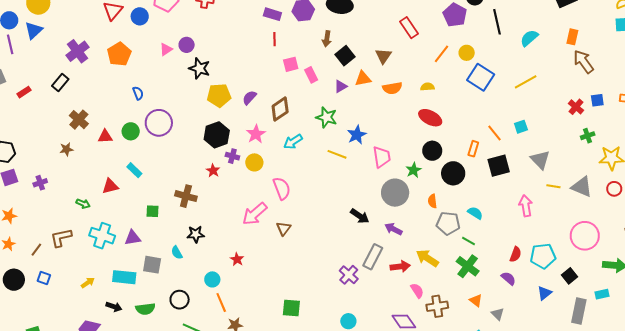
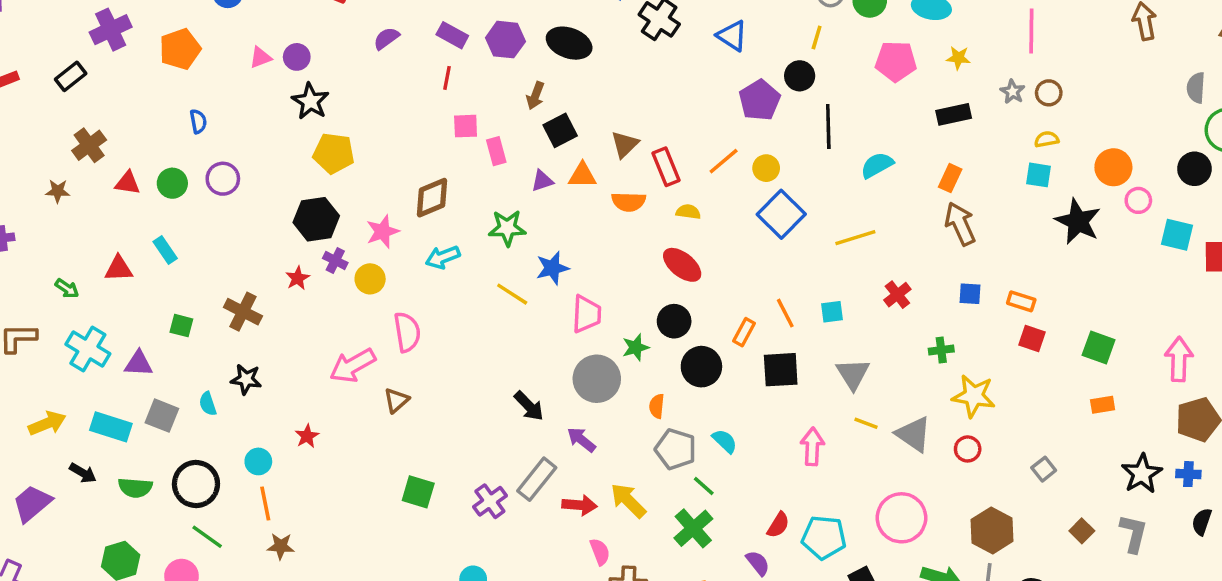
red rectangle: (409, 28) -> (666, 167), moved
purple semicircle: (249, 98) -> (386, 38), moved
red cross: (576, 107) -> (897, 295), moved
green star: (326, 117) -> (507, 228), turned -30
purple circle: (159, 123) -> (223, 179), size x0.7
yellow arrow: (88, 283) -> (47, 423), size x1.5
black circle: (180, 300) -> (196, 484), size x1.4
green square: (291, 308) -> (418, 492), moved

